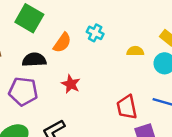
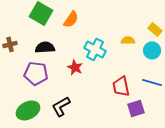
cyan cross: (95, 33) -> (95, 49), moved, size x1.5
orange semicircle: (62, 43) -> (71, 19), moved

